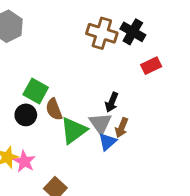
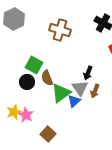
brown cross: (102, 33) -> (60, 30), moved
blue triangle: (107, 142) -> (74, 101), moved

